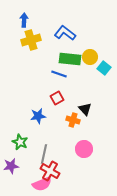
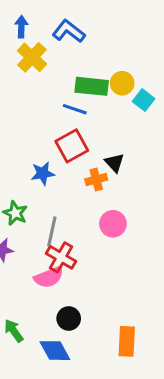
blue L-shape: (65, 33) -> (69, 31), moved
yellow cross: (31, 40) -> (32, 57), turned -30
red square: (57, 98) -> (72, 146), size x1.5
orange cross: (73, 120) -> (96, 179), turned -32

